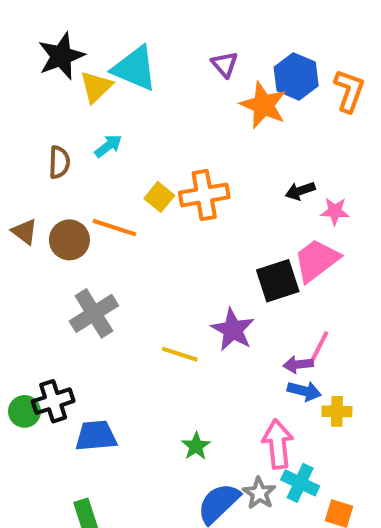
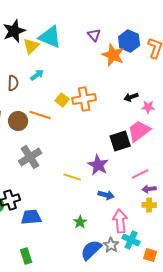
pink line: (319, 348) -> (140, 174), turned 36
purple arrow: (298, 364) -> (149, 189), moved
blue arrow: (304, 391) -> (106, 195), moved

